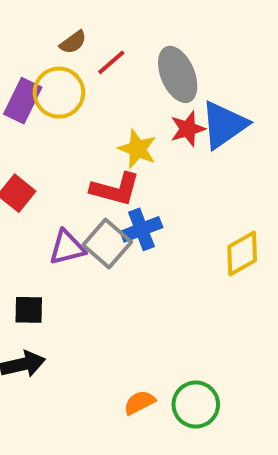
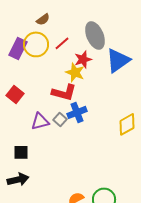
red line: (111, 62) -> (62, 43), moved
red star: (188, 129) -> (83, 59), moved
gray square: (107, 243) -> (60, 119), size x0.6

